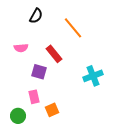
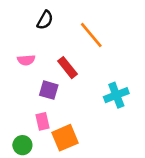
orange square: (52, 110) -> (65, 138), size x1.5

